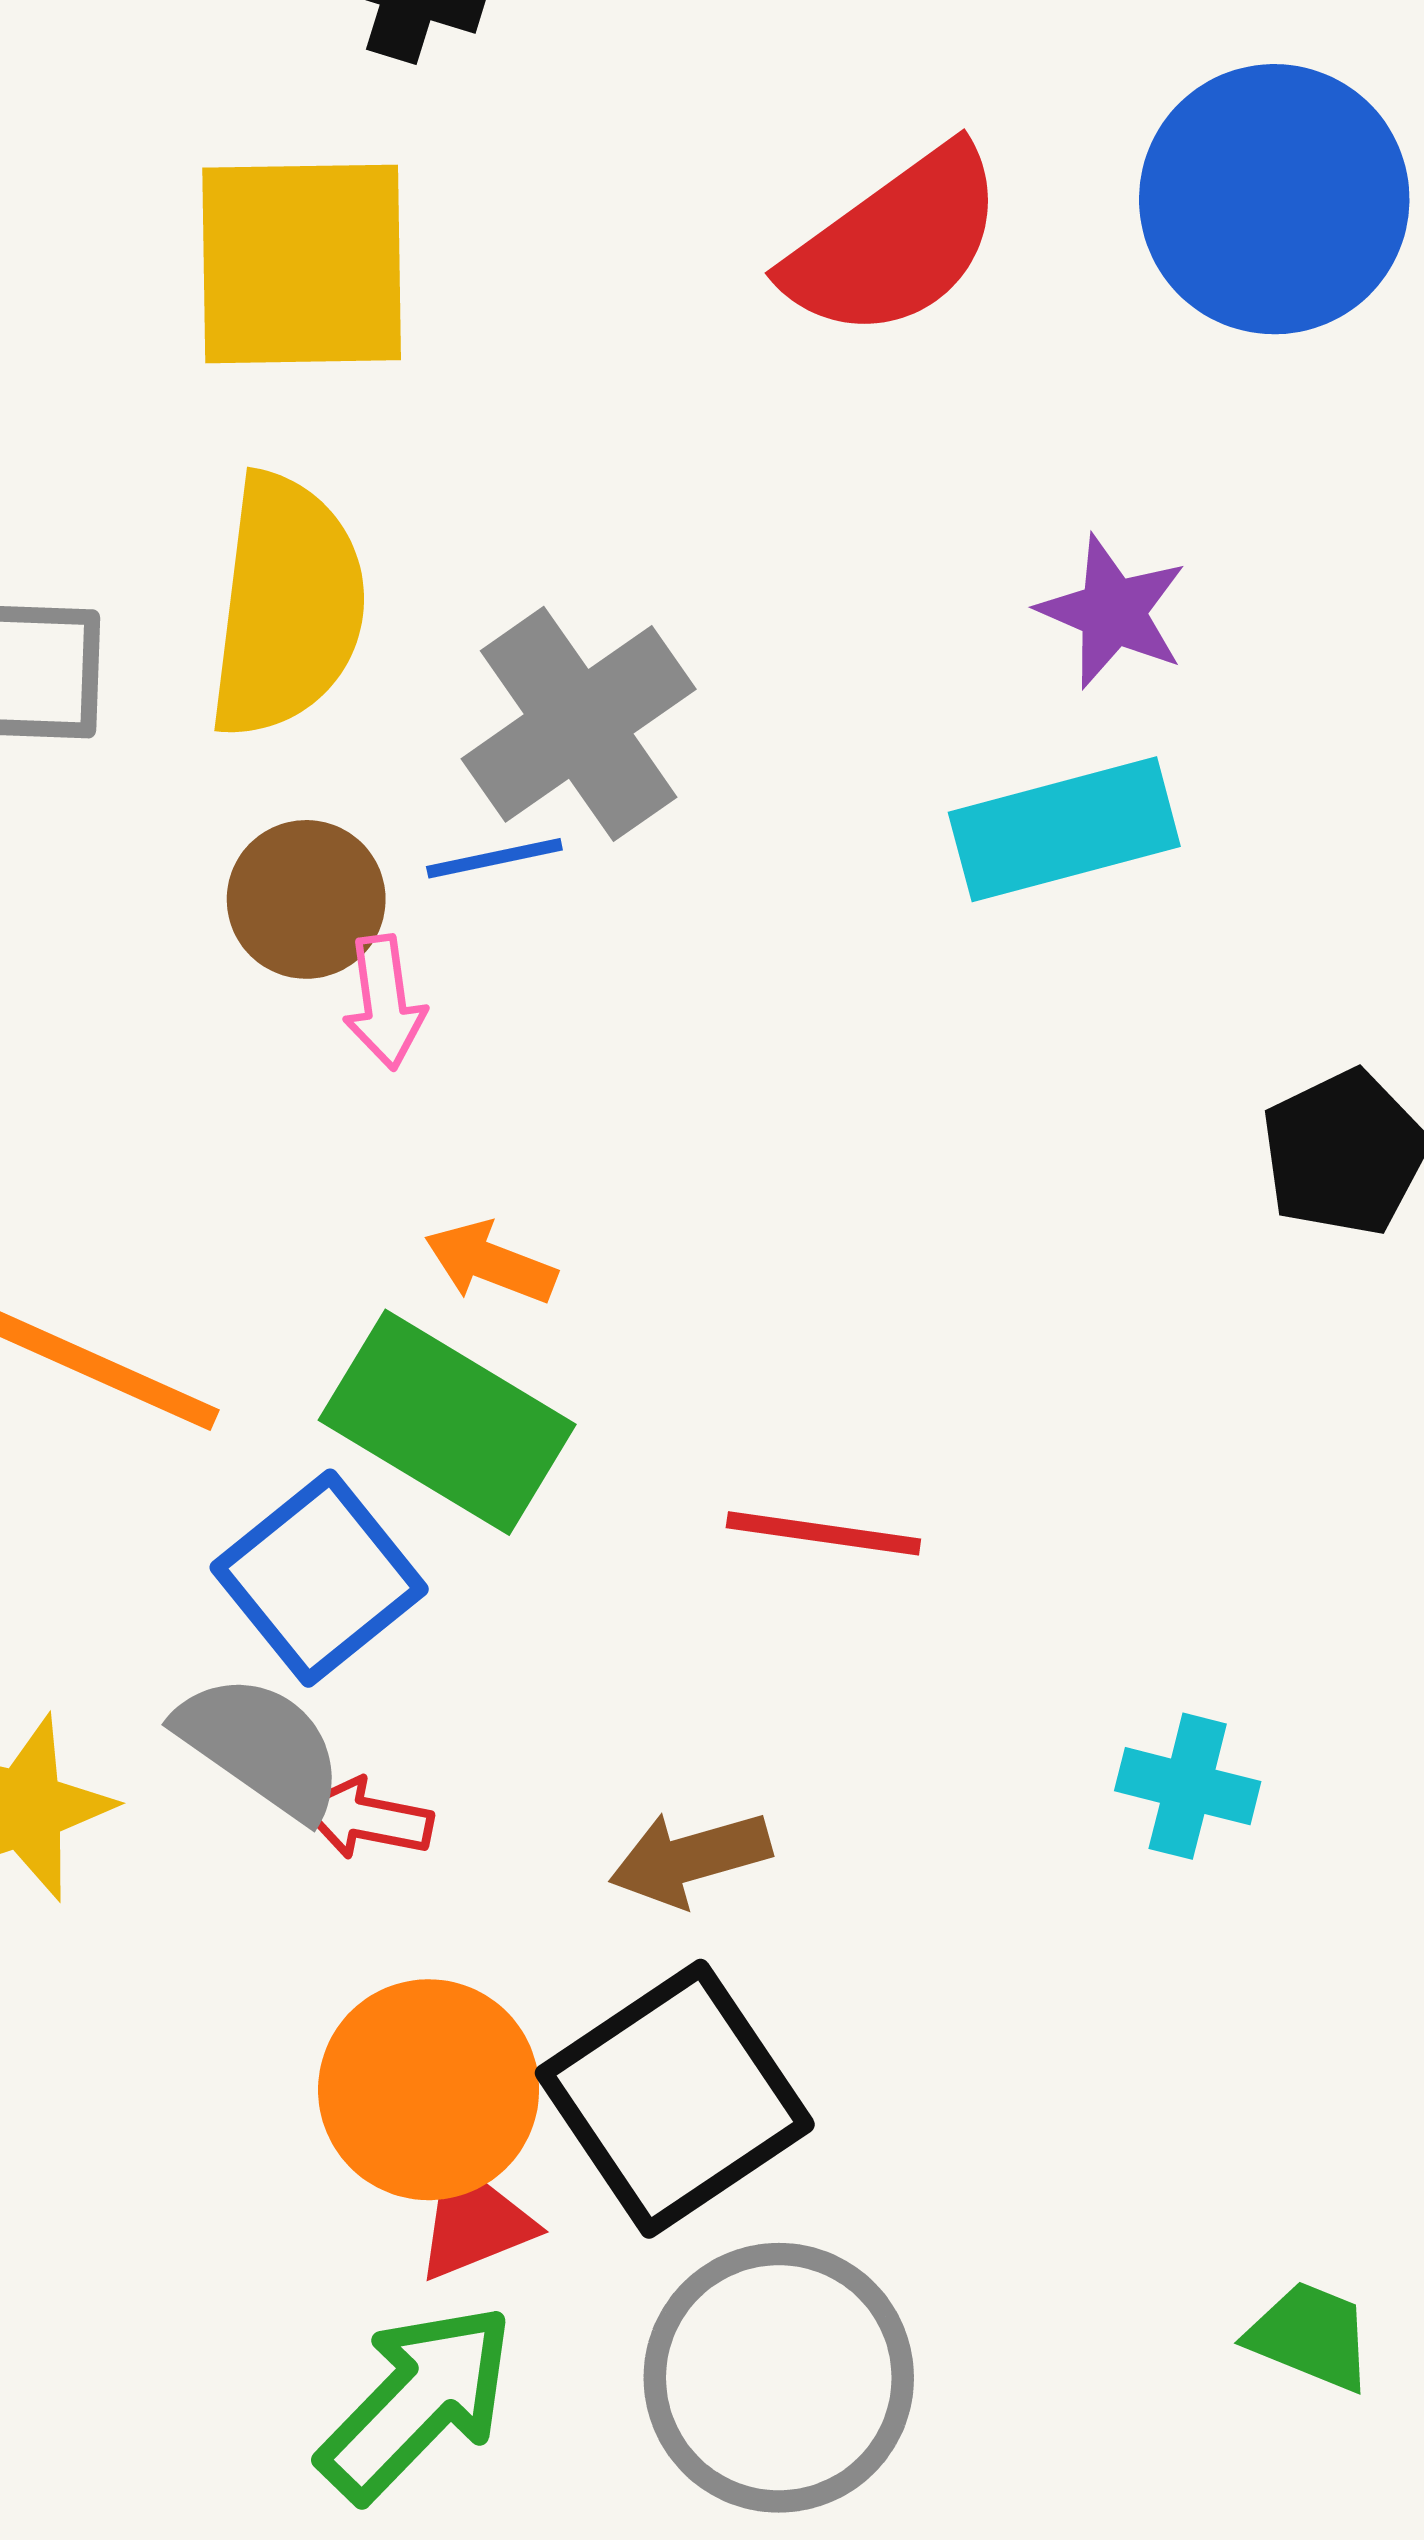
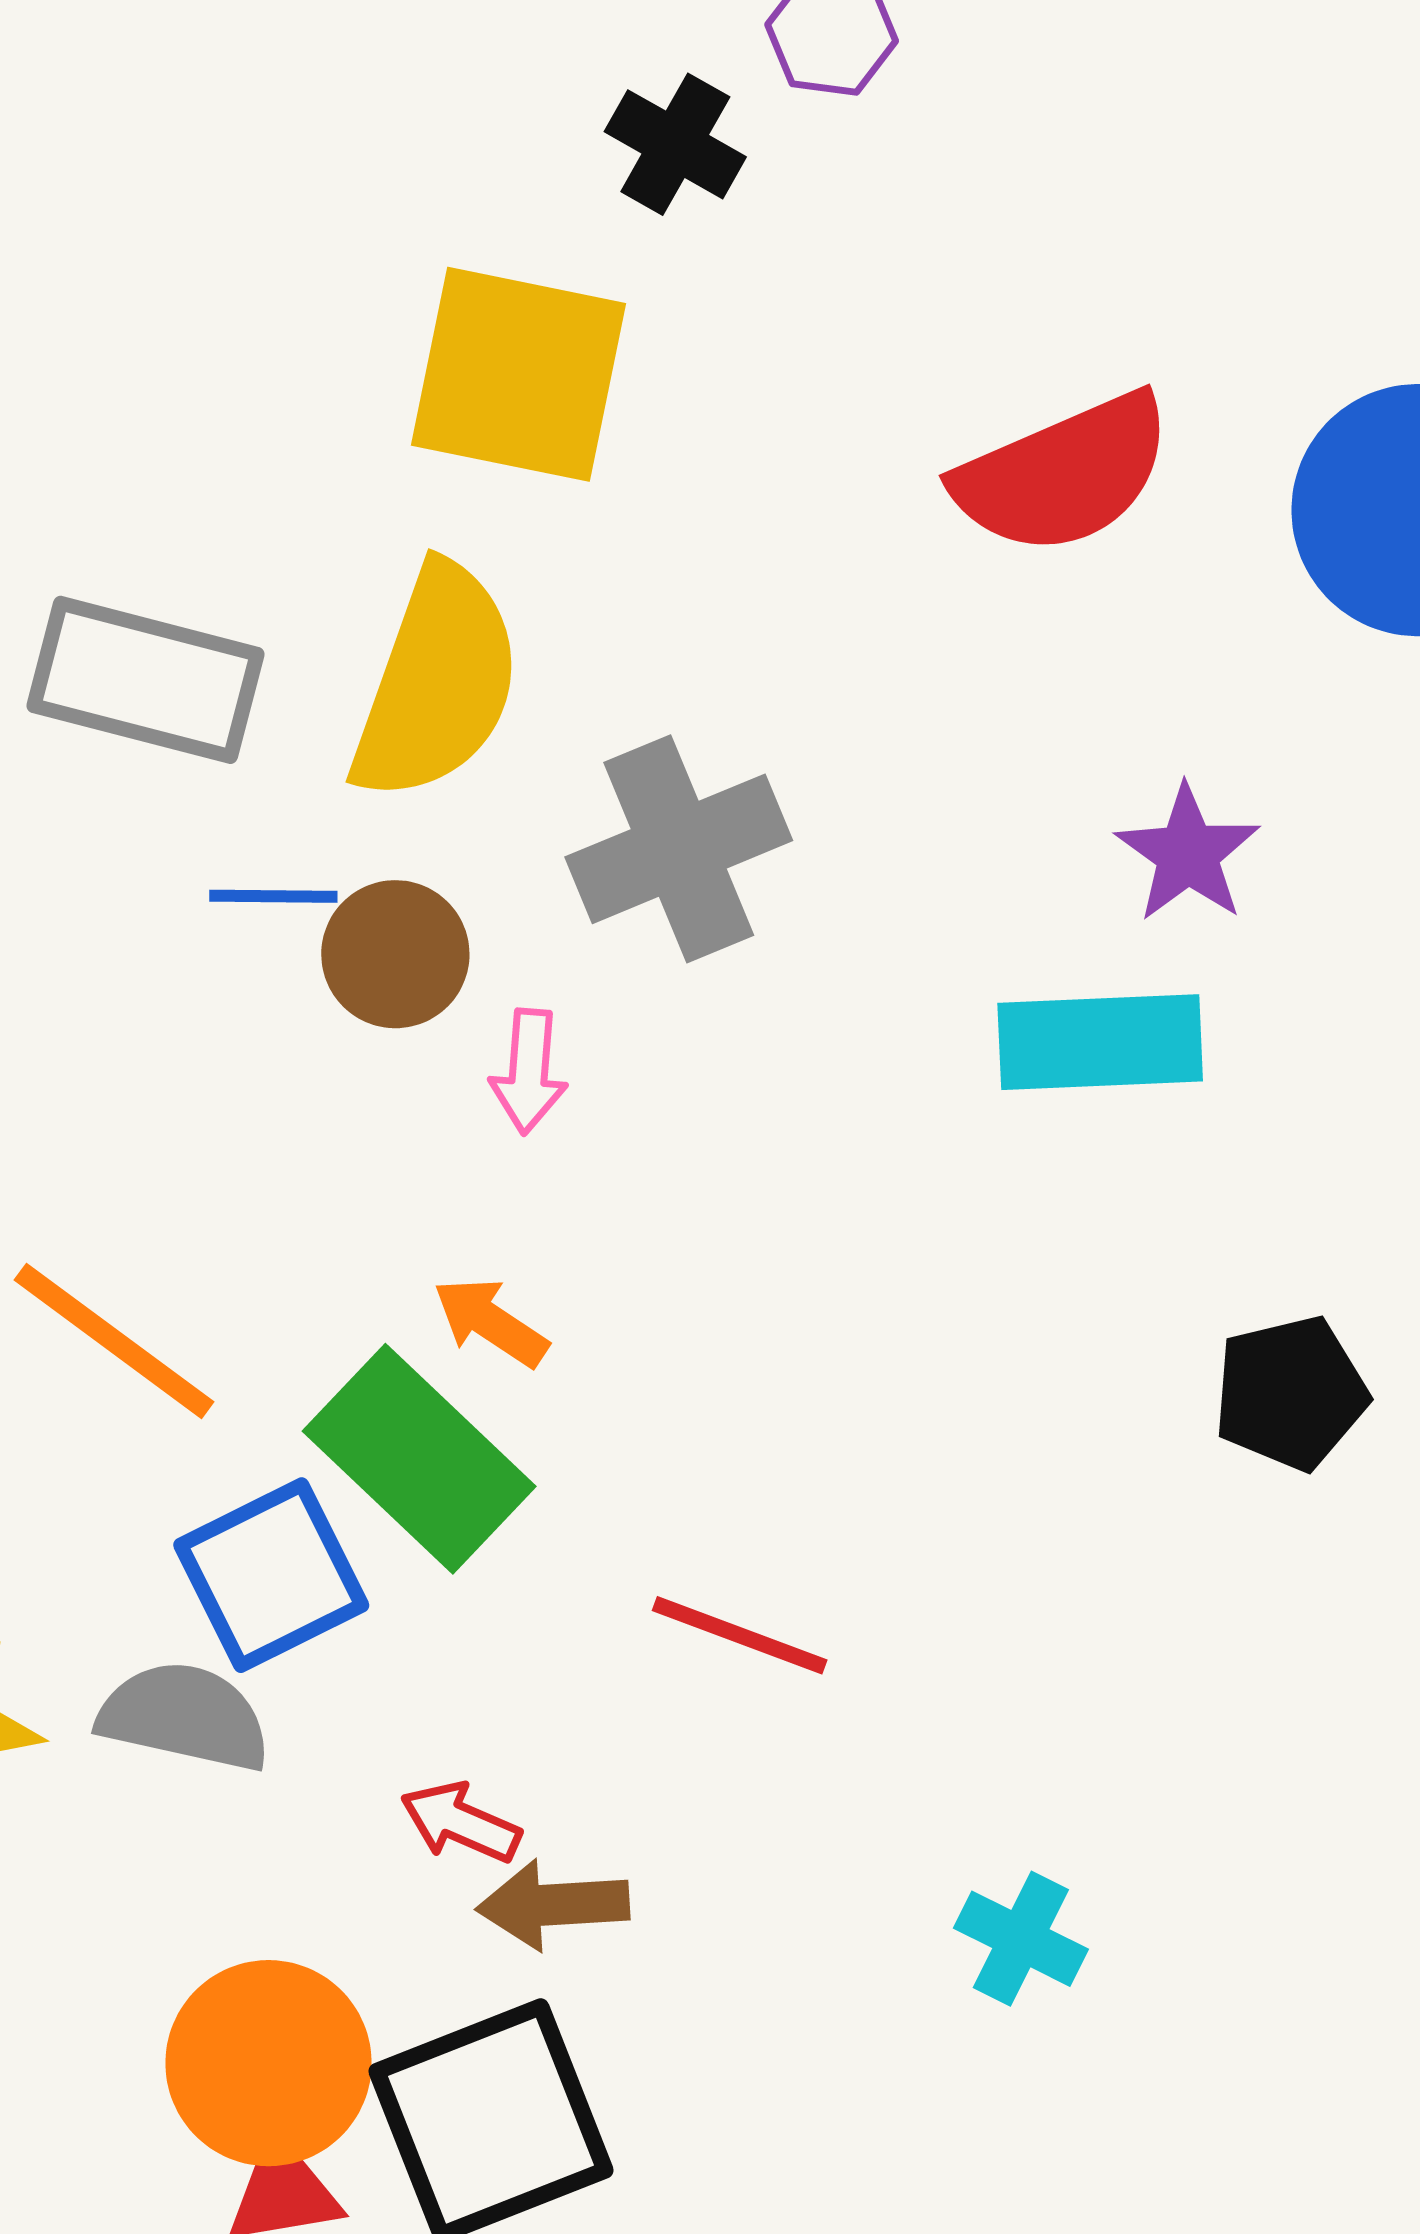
blue line: (494, 858) -> (273, 896), moved
pink arrow: (384, 1002) -> (529, 1072), moved
gray semicircle: (261, 1746) -> (184, 1716), turned -35
red arrow: (367, 1819) -> (460, 1822), moved

